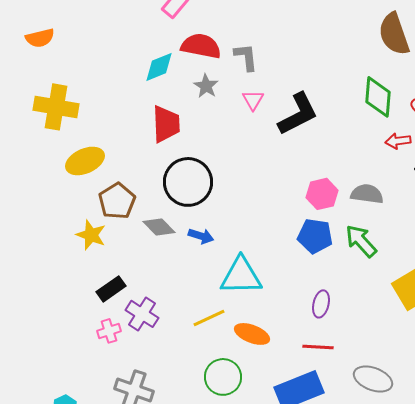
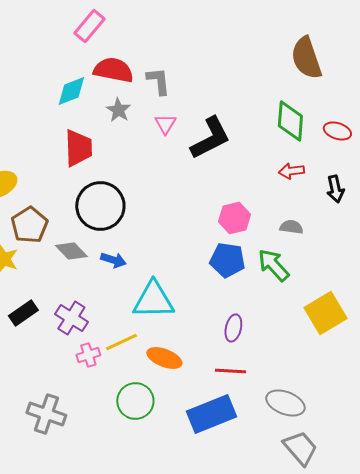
red arrow: (398, 141) -> (291, 171), moved
gray semicircle: (367, 194) -> (291, 227), moved, size x0.7
purple cross: (142, 314) -> (71, 318), moved
pink cross: (109, 331) -> (88, 355), moved

